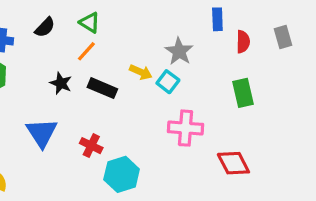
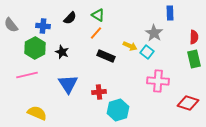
blue rectangle: (217, 19) -> (170, 13), moved
red semicircle: (243, 42) -> (194, 37), moved
black star: (61, 83) -> (62, 52), moved
red cross: (91, 146) -> (99, 92), turned -32
red diamond: (233, 163) -> (188, 103), turned -45

